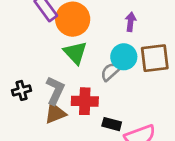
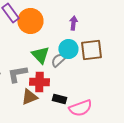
green triangle: (75, 53) -> (40, 55), moved
gray L-shape: (55, 90) -> (17, 74), turned -125
brown triangle: (55, 113) -> (29, 97), moved

